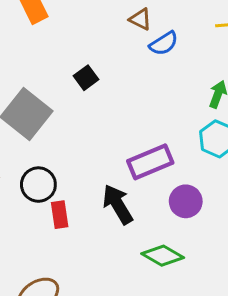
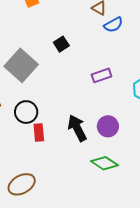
purple rectangle: (150, 162) -> (102, 75), moved, size x0.7
purple circle: (186, 201) -> (108, 126), moved

